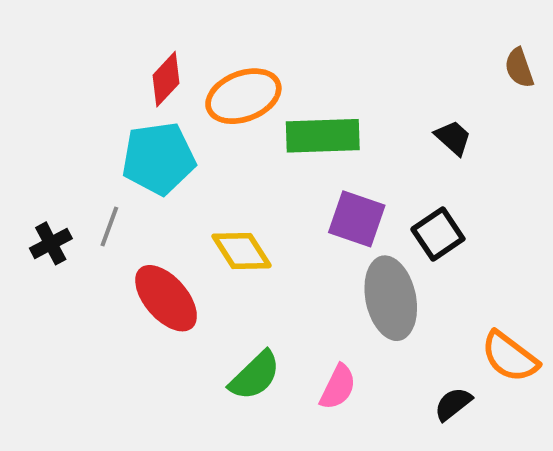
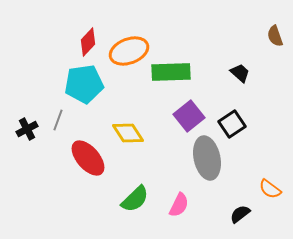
purple square: (357, 219) -> (189, 116), turned 32
orange semicircle: (510, 357) -> (270, 189), size x0.7

